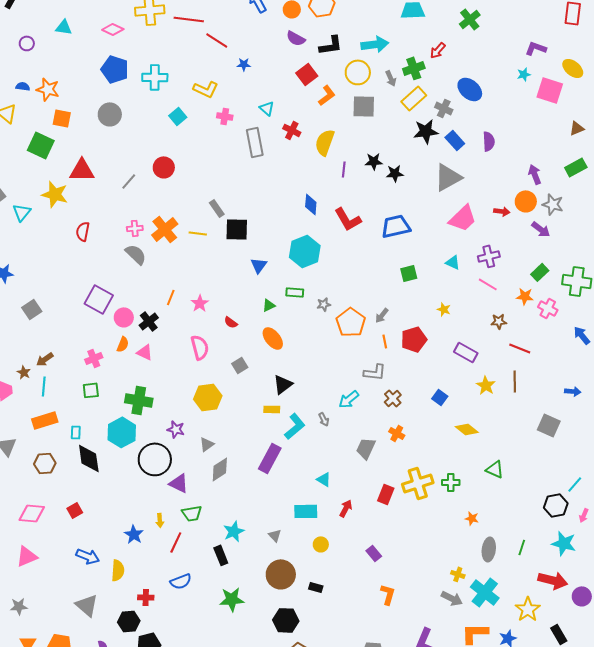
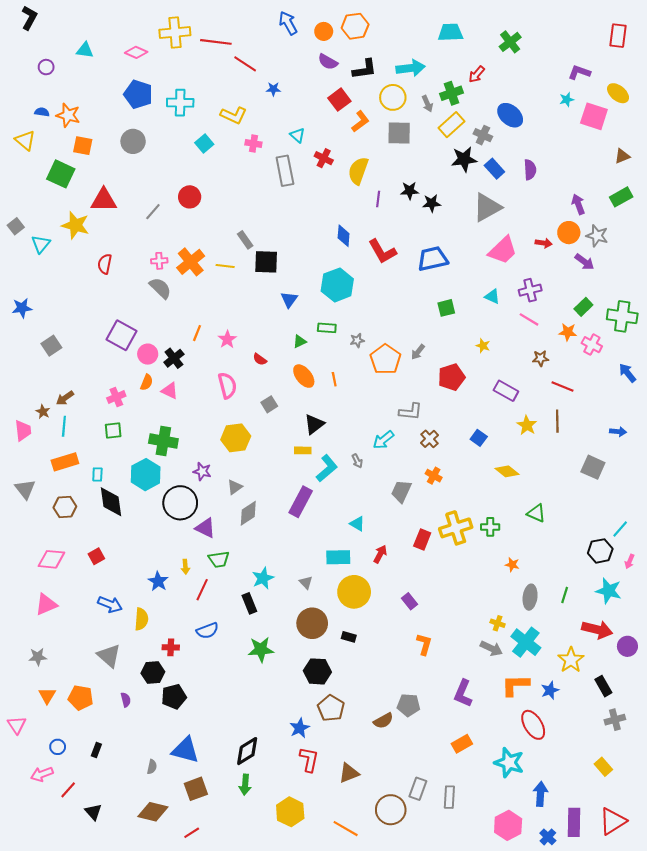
orange line: (385, 341) -> (334, 379), moved
yellow circle: (321, 544) -> (354, 592), size x2.0

